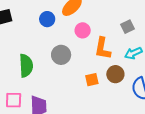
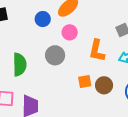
pink circle: (83, 30) -> (70, 32), moved
brown circle: (115, 74) -> (104, 85), moved

